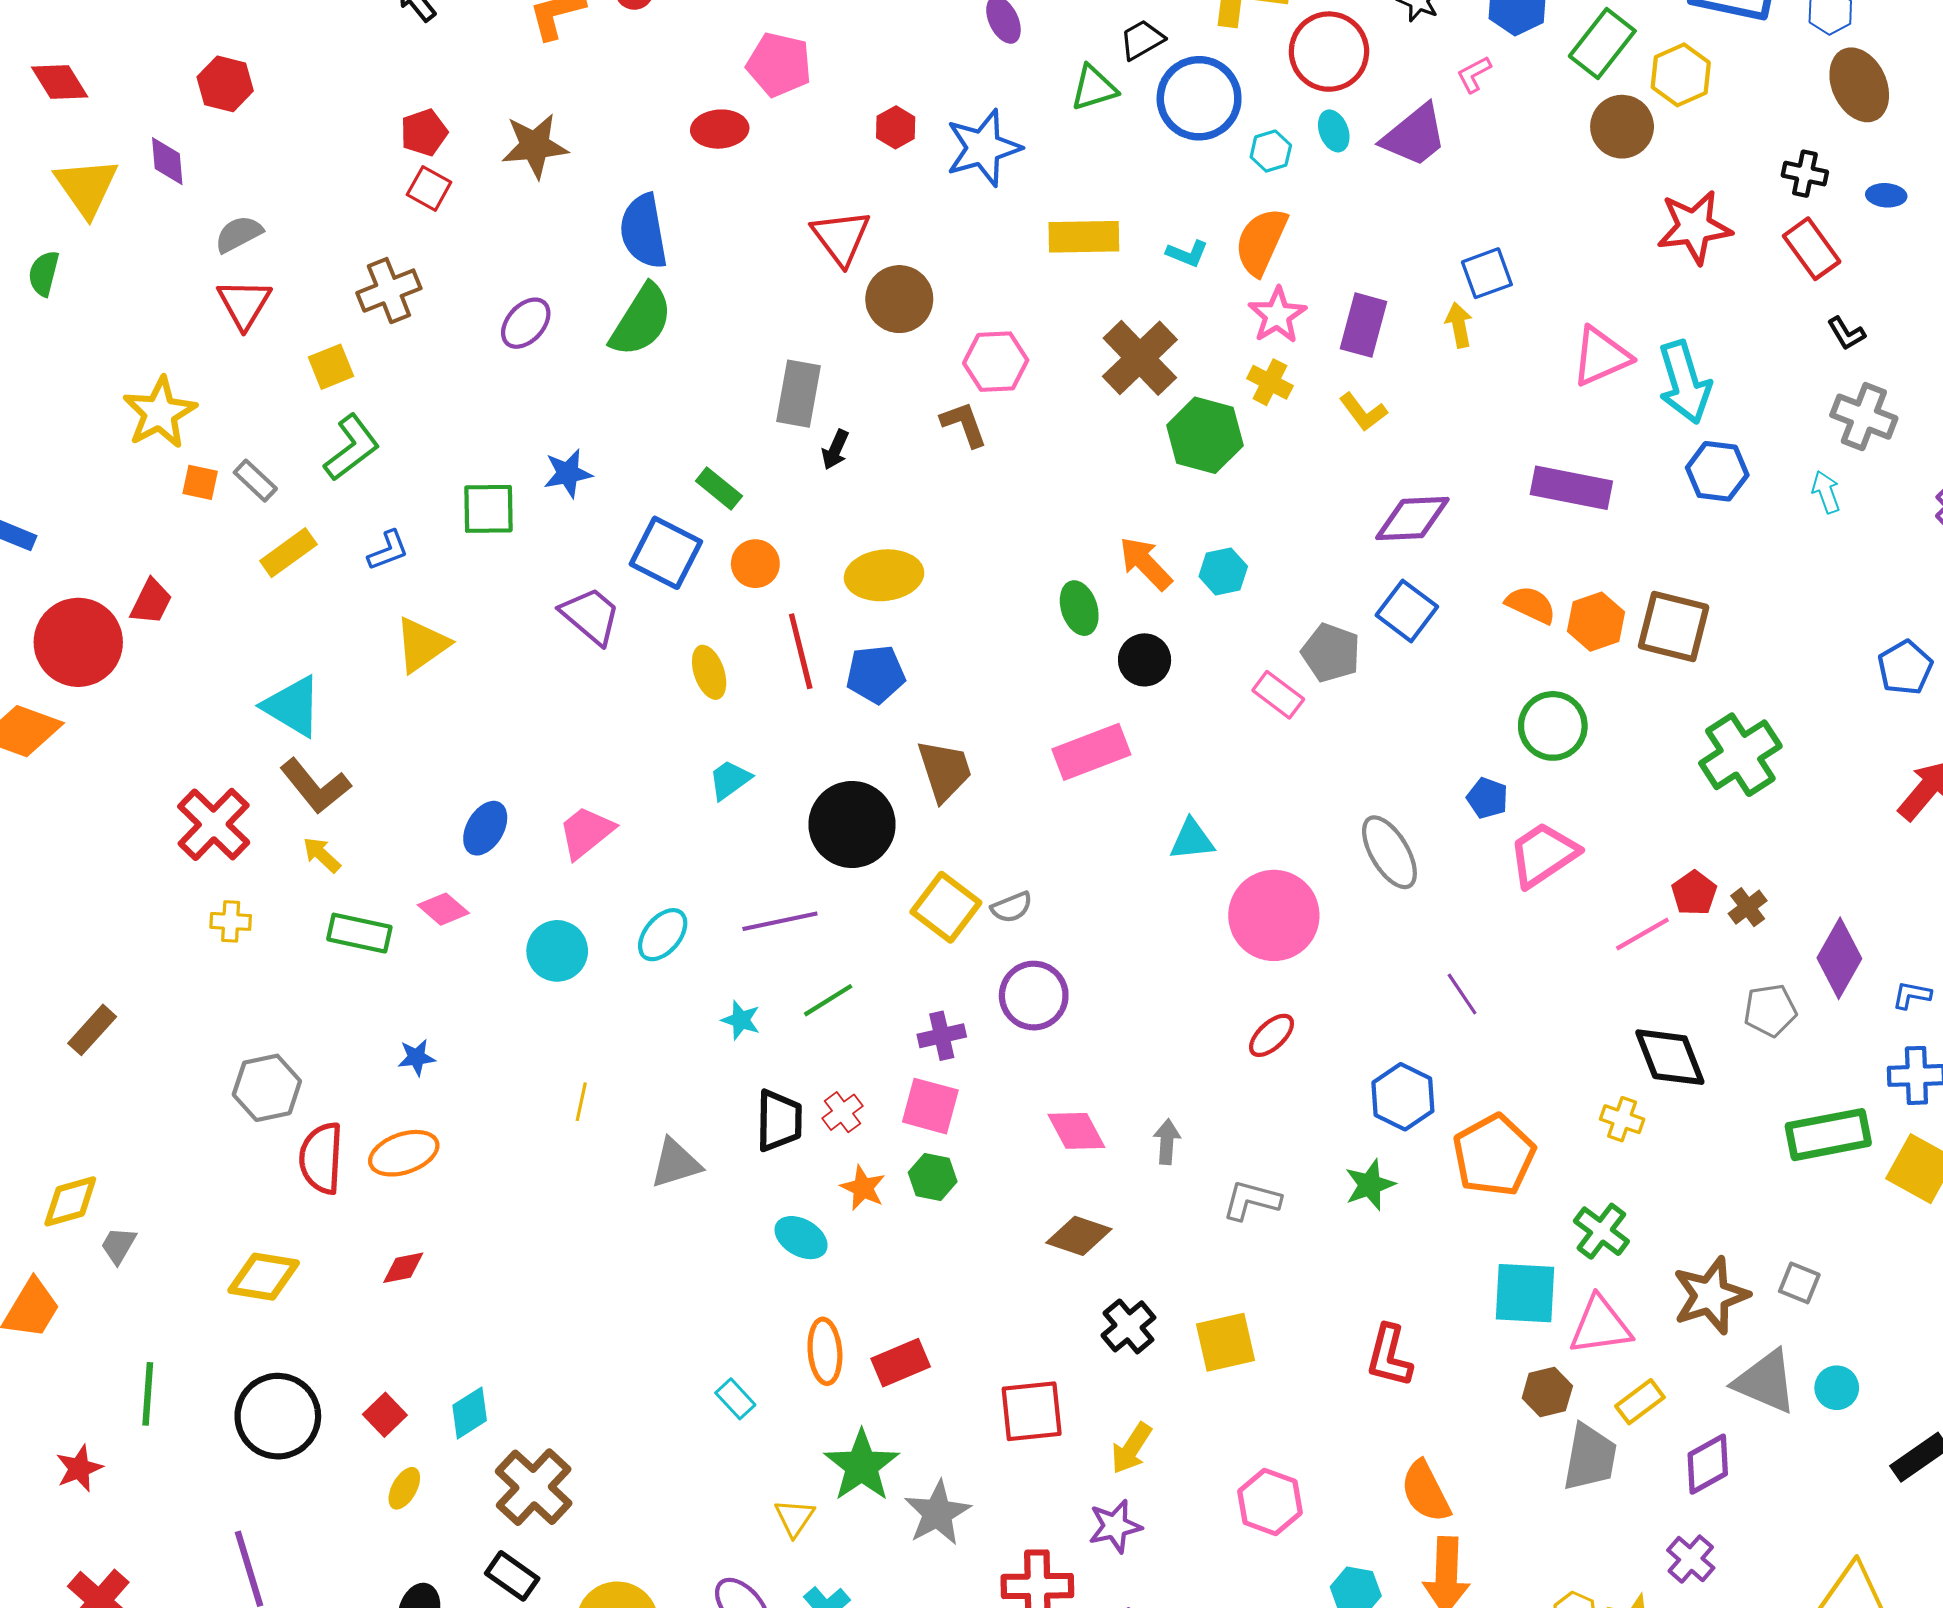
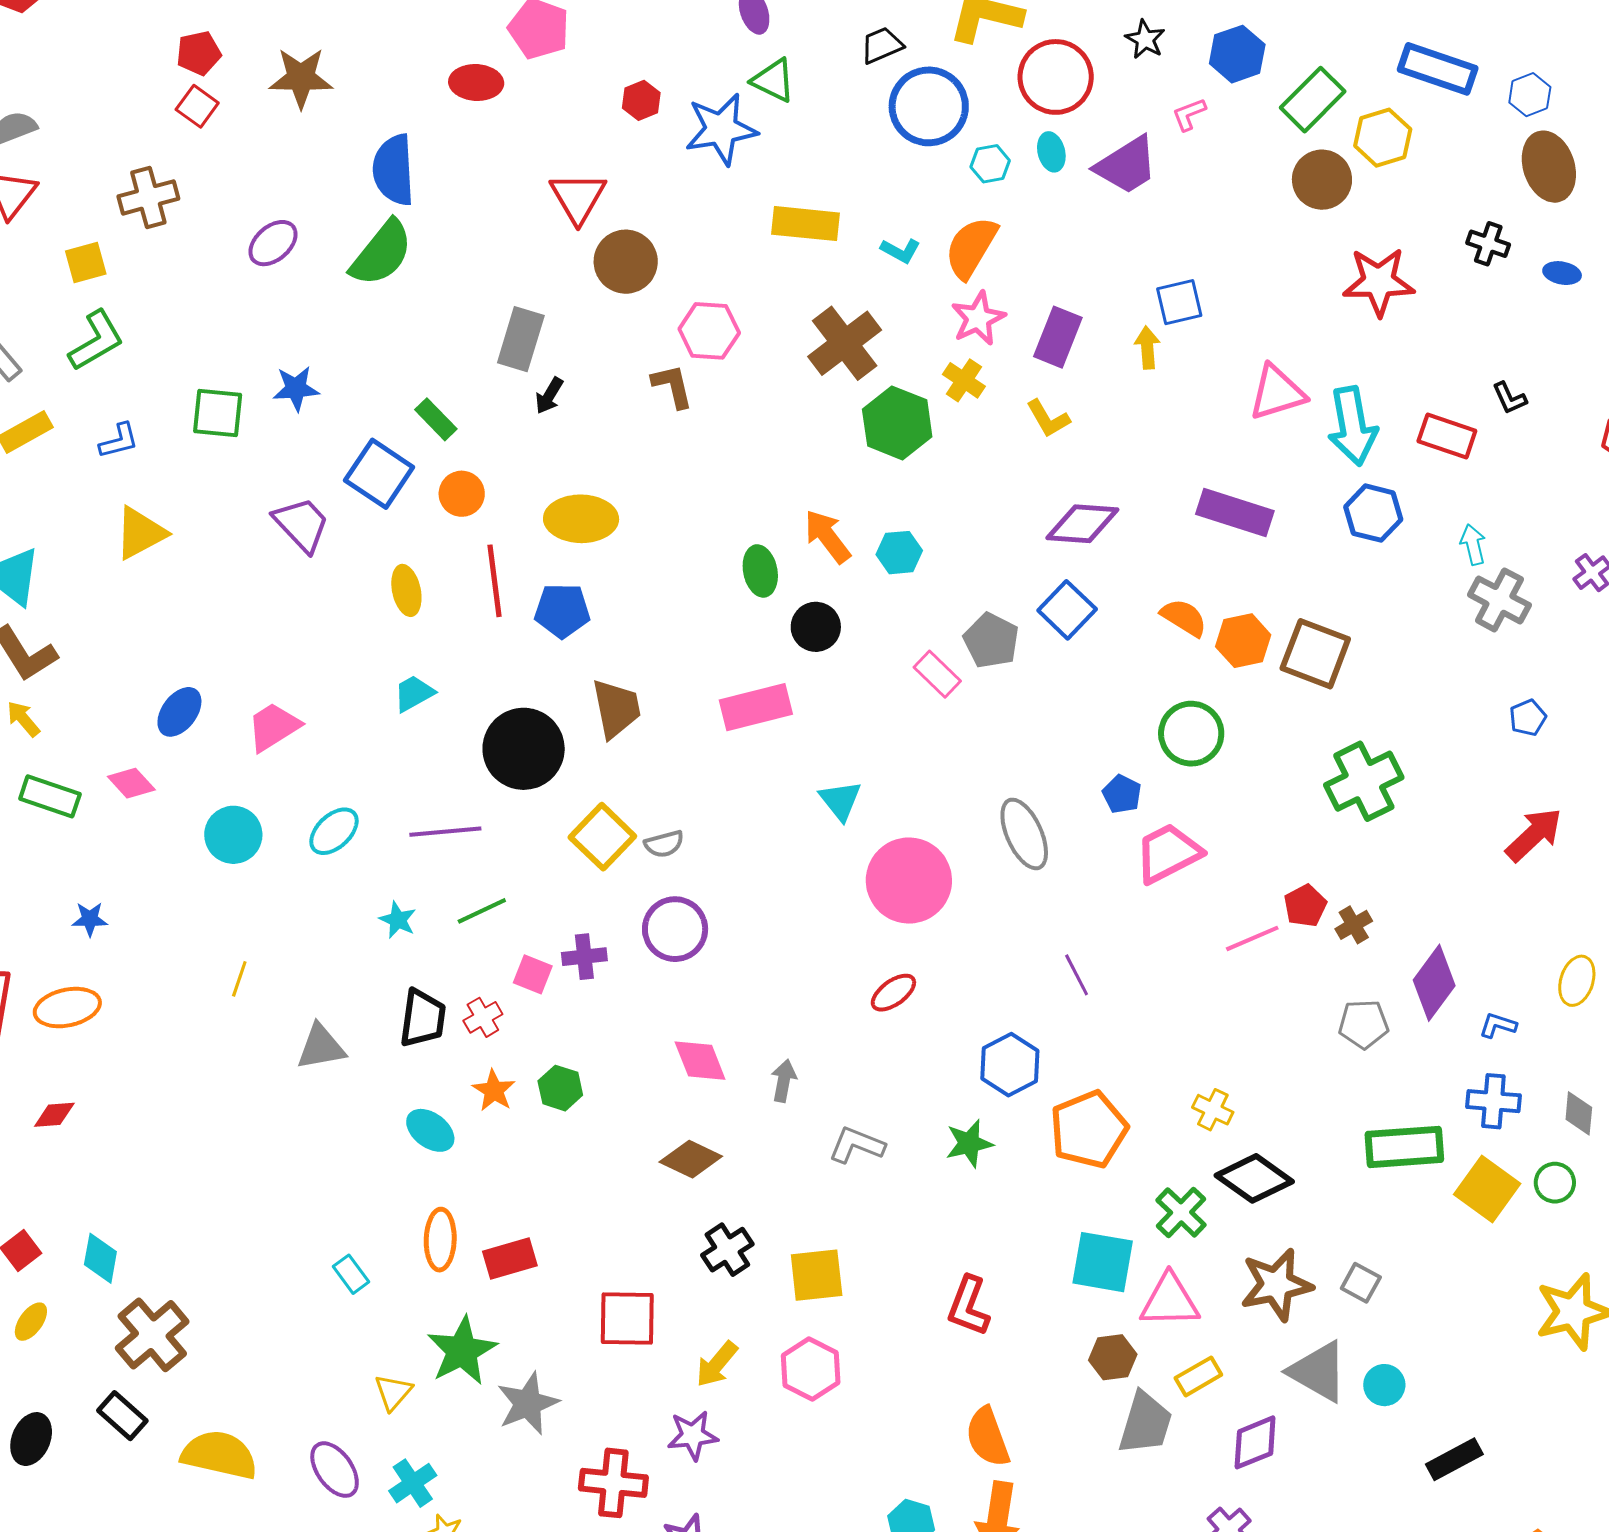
green triangle: (1094, 88) -> (773, 80), moved, turned 36
red rectangle: (1812, 249) -> (1447, 436), moved, turned -42
gray cross: (1864, 417) -> (1499, 600), moved
blue pentagon: (1905, 668) -> (1528, 718), size x0.7
cyan triangle: (1192, 840) -> (840, 800), turned 51
black diamond: (1670, 1057) -> (1254, 1178), moved, turned -40
pink square: (930, 1106) -> (533, 974), moved, size x0.7
cyan diamond: (470, 1413) -> (100, 1258), turned -54
pink hexagon: (1270, 1502) -> (811, 1369), moved

